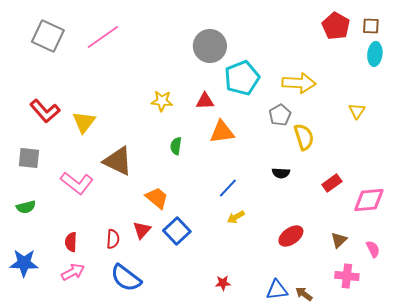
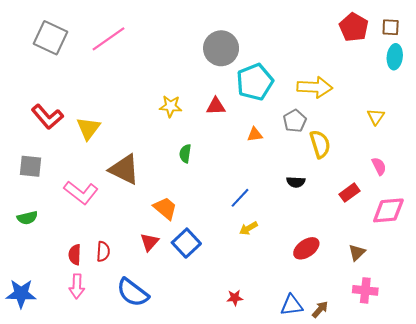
orange triangle: (222, 132) -> (255, 135), moved, size x0.6
red semicircle: (113, 239) -> (103, 251), moved
pink semicircle: (373, 249) -> (379, 166), moved
blue star: (24, 263) -> (21, 294), moved
pink arrow: (73, 272) -> (77, 286), turned 120
brown arrow: (304, 294) -> (320, 309), turned 96

